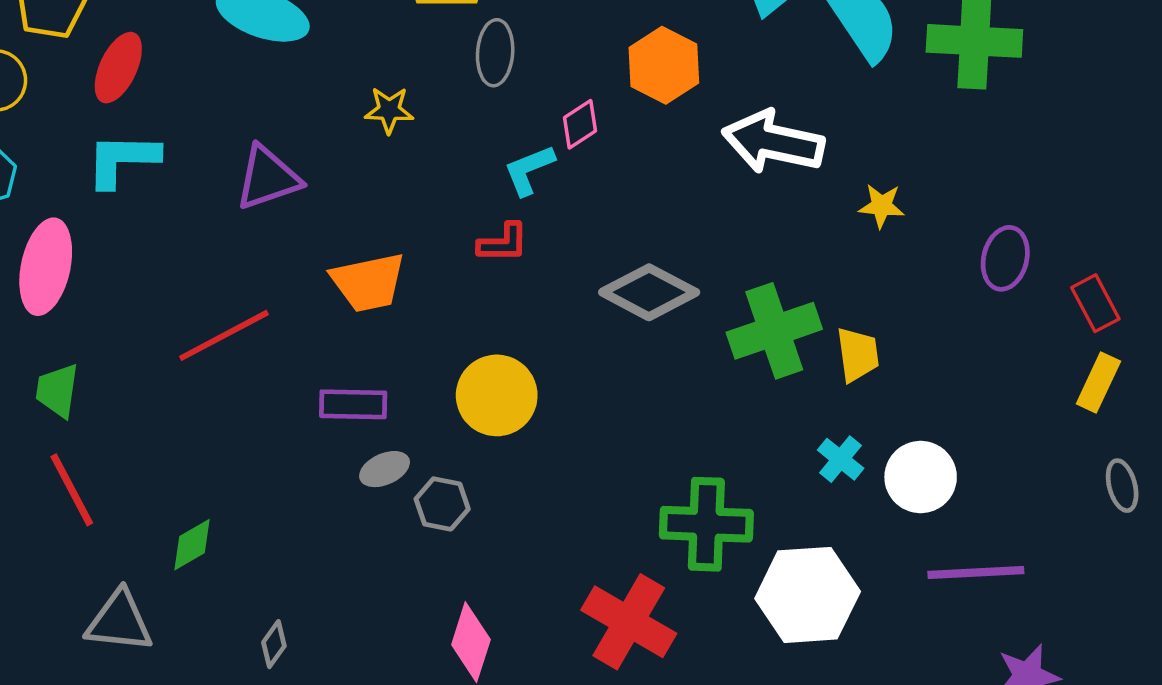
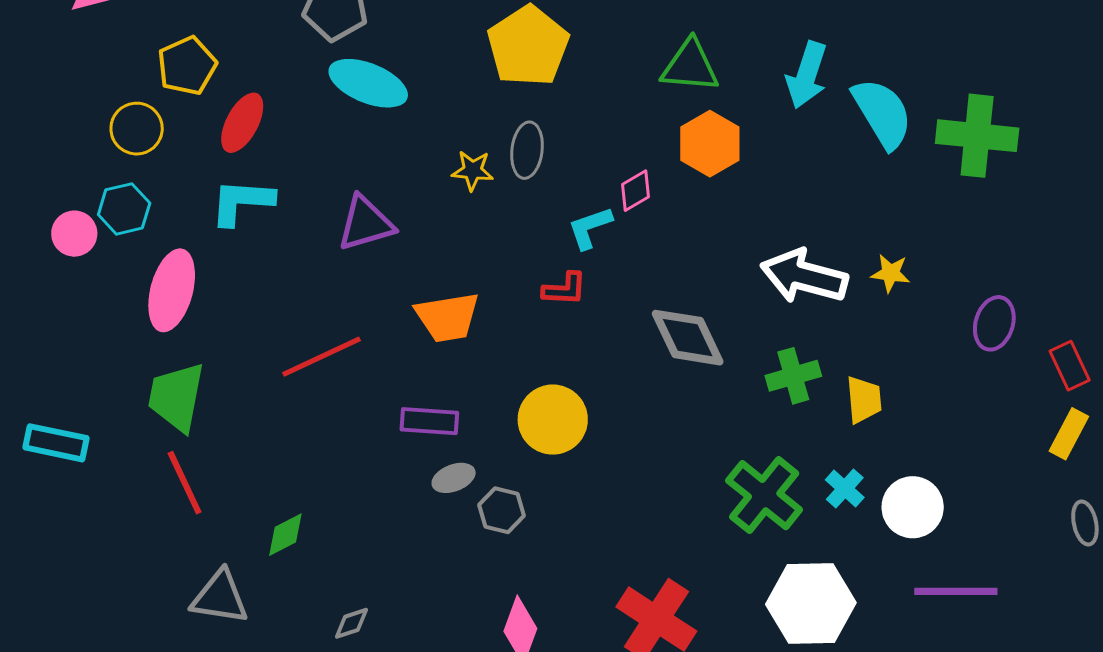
gray ellipse: (495, 53) -> (527, 150), moved
white arrow: (773, 142) -> (804, 276), moved
gray diamond: (649, 292) -> (688, 338), turned 34
green cross: (774, 331) -> (793, 376), size x0.7
green trapezoid: (57, 390) -> (176, 397), size x1.5
green cross: (706, 524) -> (764, 495), moved, turned 34
gray diamond: (274, 644) -> (351, 623), turned 33

